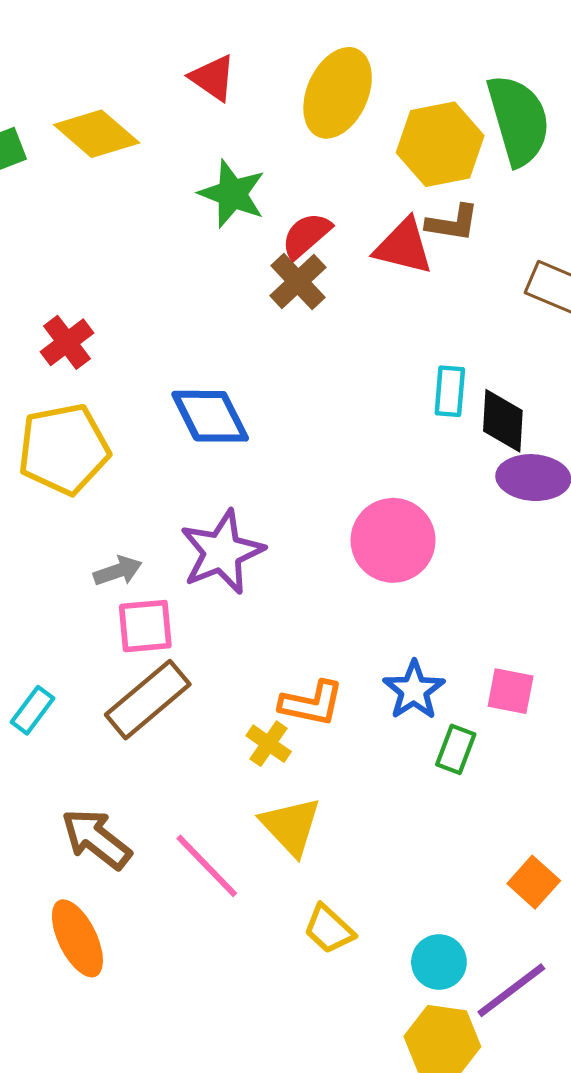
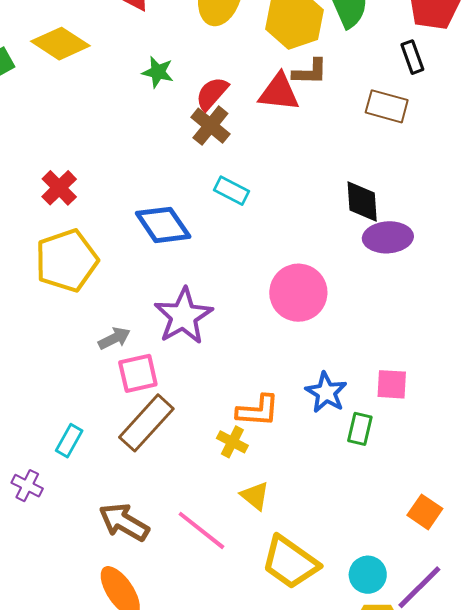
green star: (232, 194) -> (158, 72), size x0.7
cyan rectangle: (450, 391) -> (231, 191), moved, turned -60
yellow triangle: (291, 826) -> (255, 496), size x0.7
yellow trapezoid: (329, 929) -> (290, 562), size x1.6

